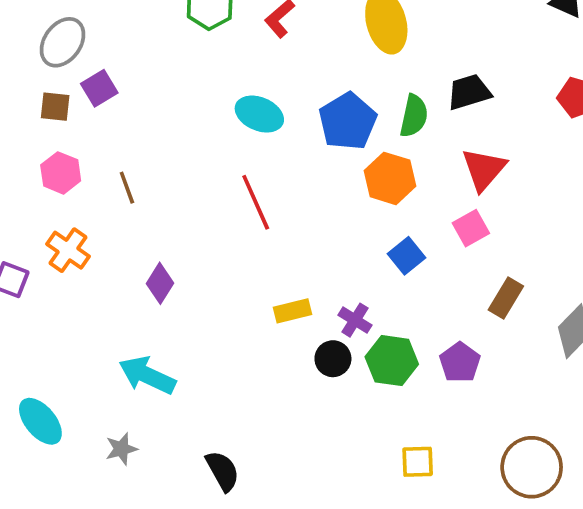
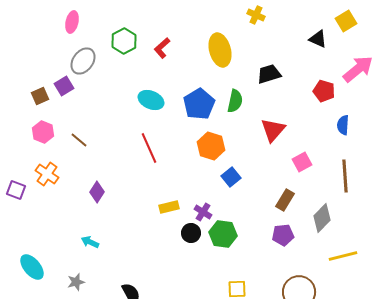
gray ellipse: (63, 42) -> (83, 61), moved
black trapezoid: (469, 92) -> (269, 74), moved
brown square: (55, 107) -> (40, 96), turned -30
orange hexagon: (390, 178) -> (211, 146), moved
brown line: (127, 188) -> (79, 140), turned -30
pink square: (471, 228) -> (302, 162), moved
purple pentagon: (460, 362) -> (283, 235), moved, turned 30
cyan arrow: (147, 375) -> (90, 242), size x0.6

